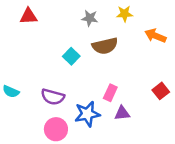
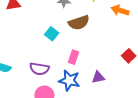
pink rectangle: (110, 93) -> (74, 57), moved
blue star: (87, 114) -> (69, 81), turned 30

